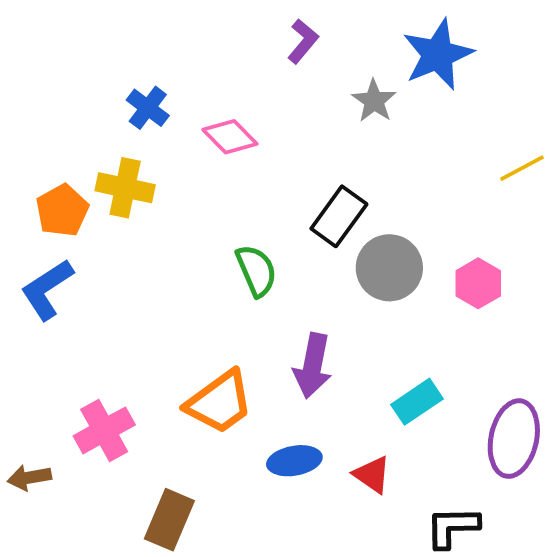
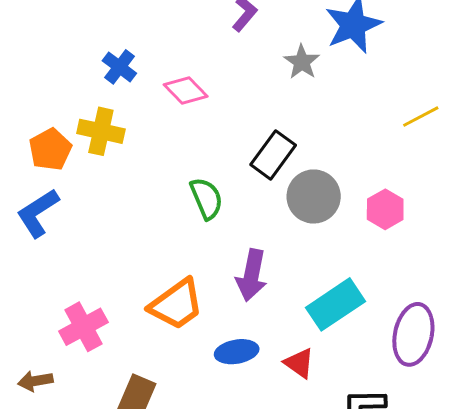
cyan rectangle: (417, 402) -> (335, 304), size x1.4
brown arrow: (29, 478) -> (35, 381), moved

